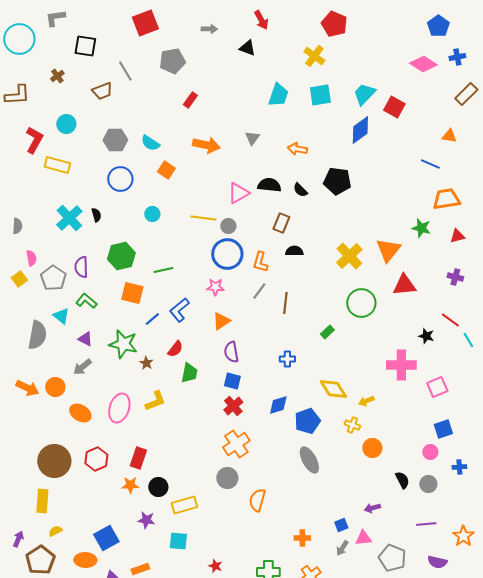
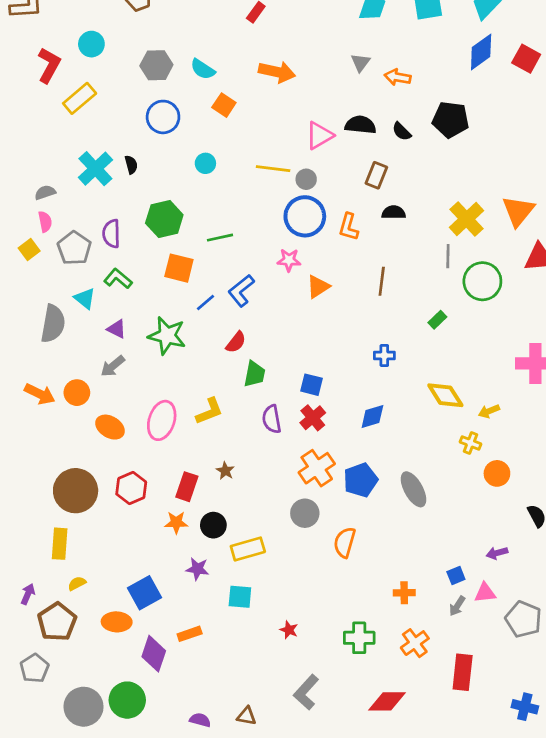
red square: (394, 107) -> (526, 59), moved
gray triangle: (252, 138) -> (360, 63), moved
yellow rectangle: (57, 165) -> (80, 98), turned -55
gray semicircle: (17, 226) -> (45, 192), moved, turned -112
gray line: (259, 291) -> (448, 256), moved, turned -36
orange triangle: (221, 321) -> (318, 287), moved
purple semicircle: (231, 352) -> (272, 419), moved
brown star: (146, 363) -> (225, 471), moved
blue pentagon: (307, 421) -> (360, 480), moved

